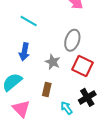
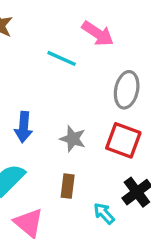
cyan line: (29, 21) -> (62, 58), moved
gray ellipse: (72, 40) -> (127, 90), moved

